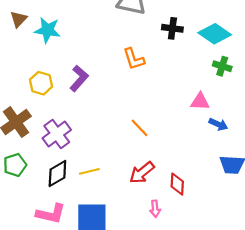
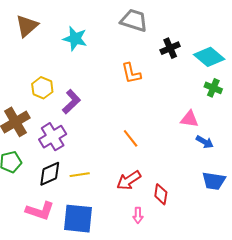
brown triangle: (19, 19) -> (27, 26), size x1.4
black cross: (172, 28) -> (170, 48), turned -36
cyan star: (47, 30) -> (75, 39), moved
purple L-shape: (79, 78) -> (71, 102), moved

